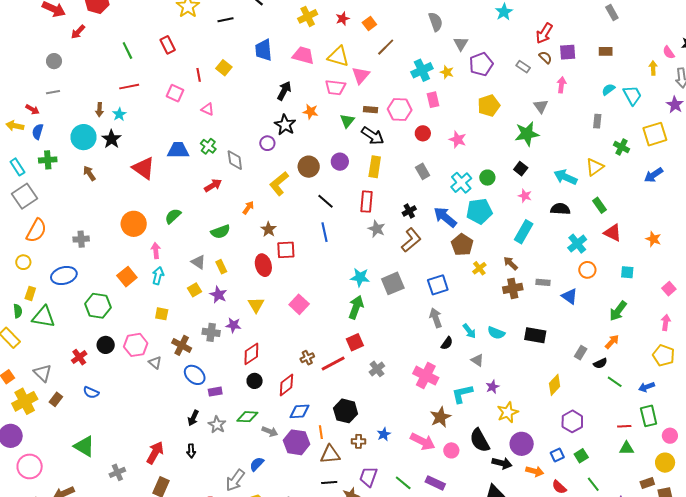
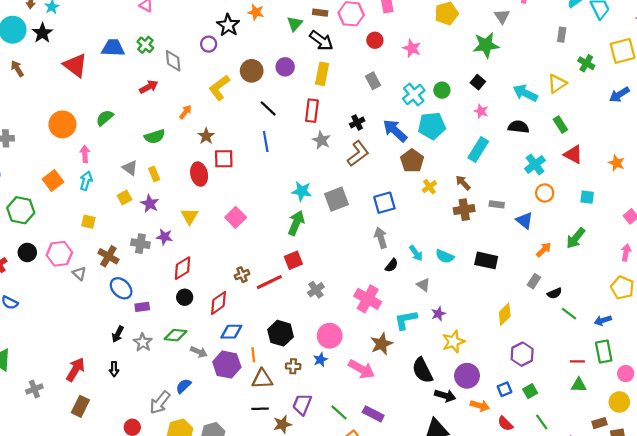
orange arrow: (612, 342) -> (544, 250), moved
pink circle: (451, 450) -> (330, 336), moved, size x1.5

